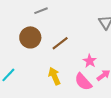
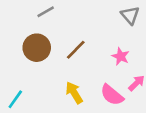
pink star: (90, 61) -> (121, 56), moved

